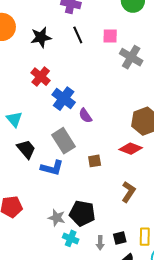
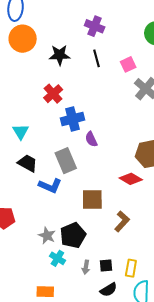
pink square: (110, 36) -> (128, 64), turned -35
blue cross: (64, 99) -> (72, 119), turned 30
black trapezoid: (26, 149) -> (28, 163), turned -30
brown square: (95, 161) -> (92, 199), moved, size x1.6
black pentagon: (82, 213) -> (73, 235), turned 30

